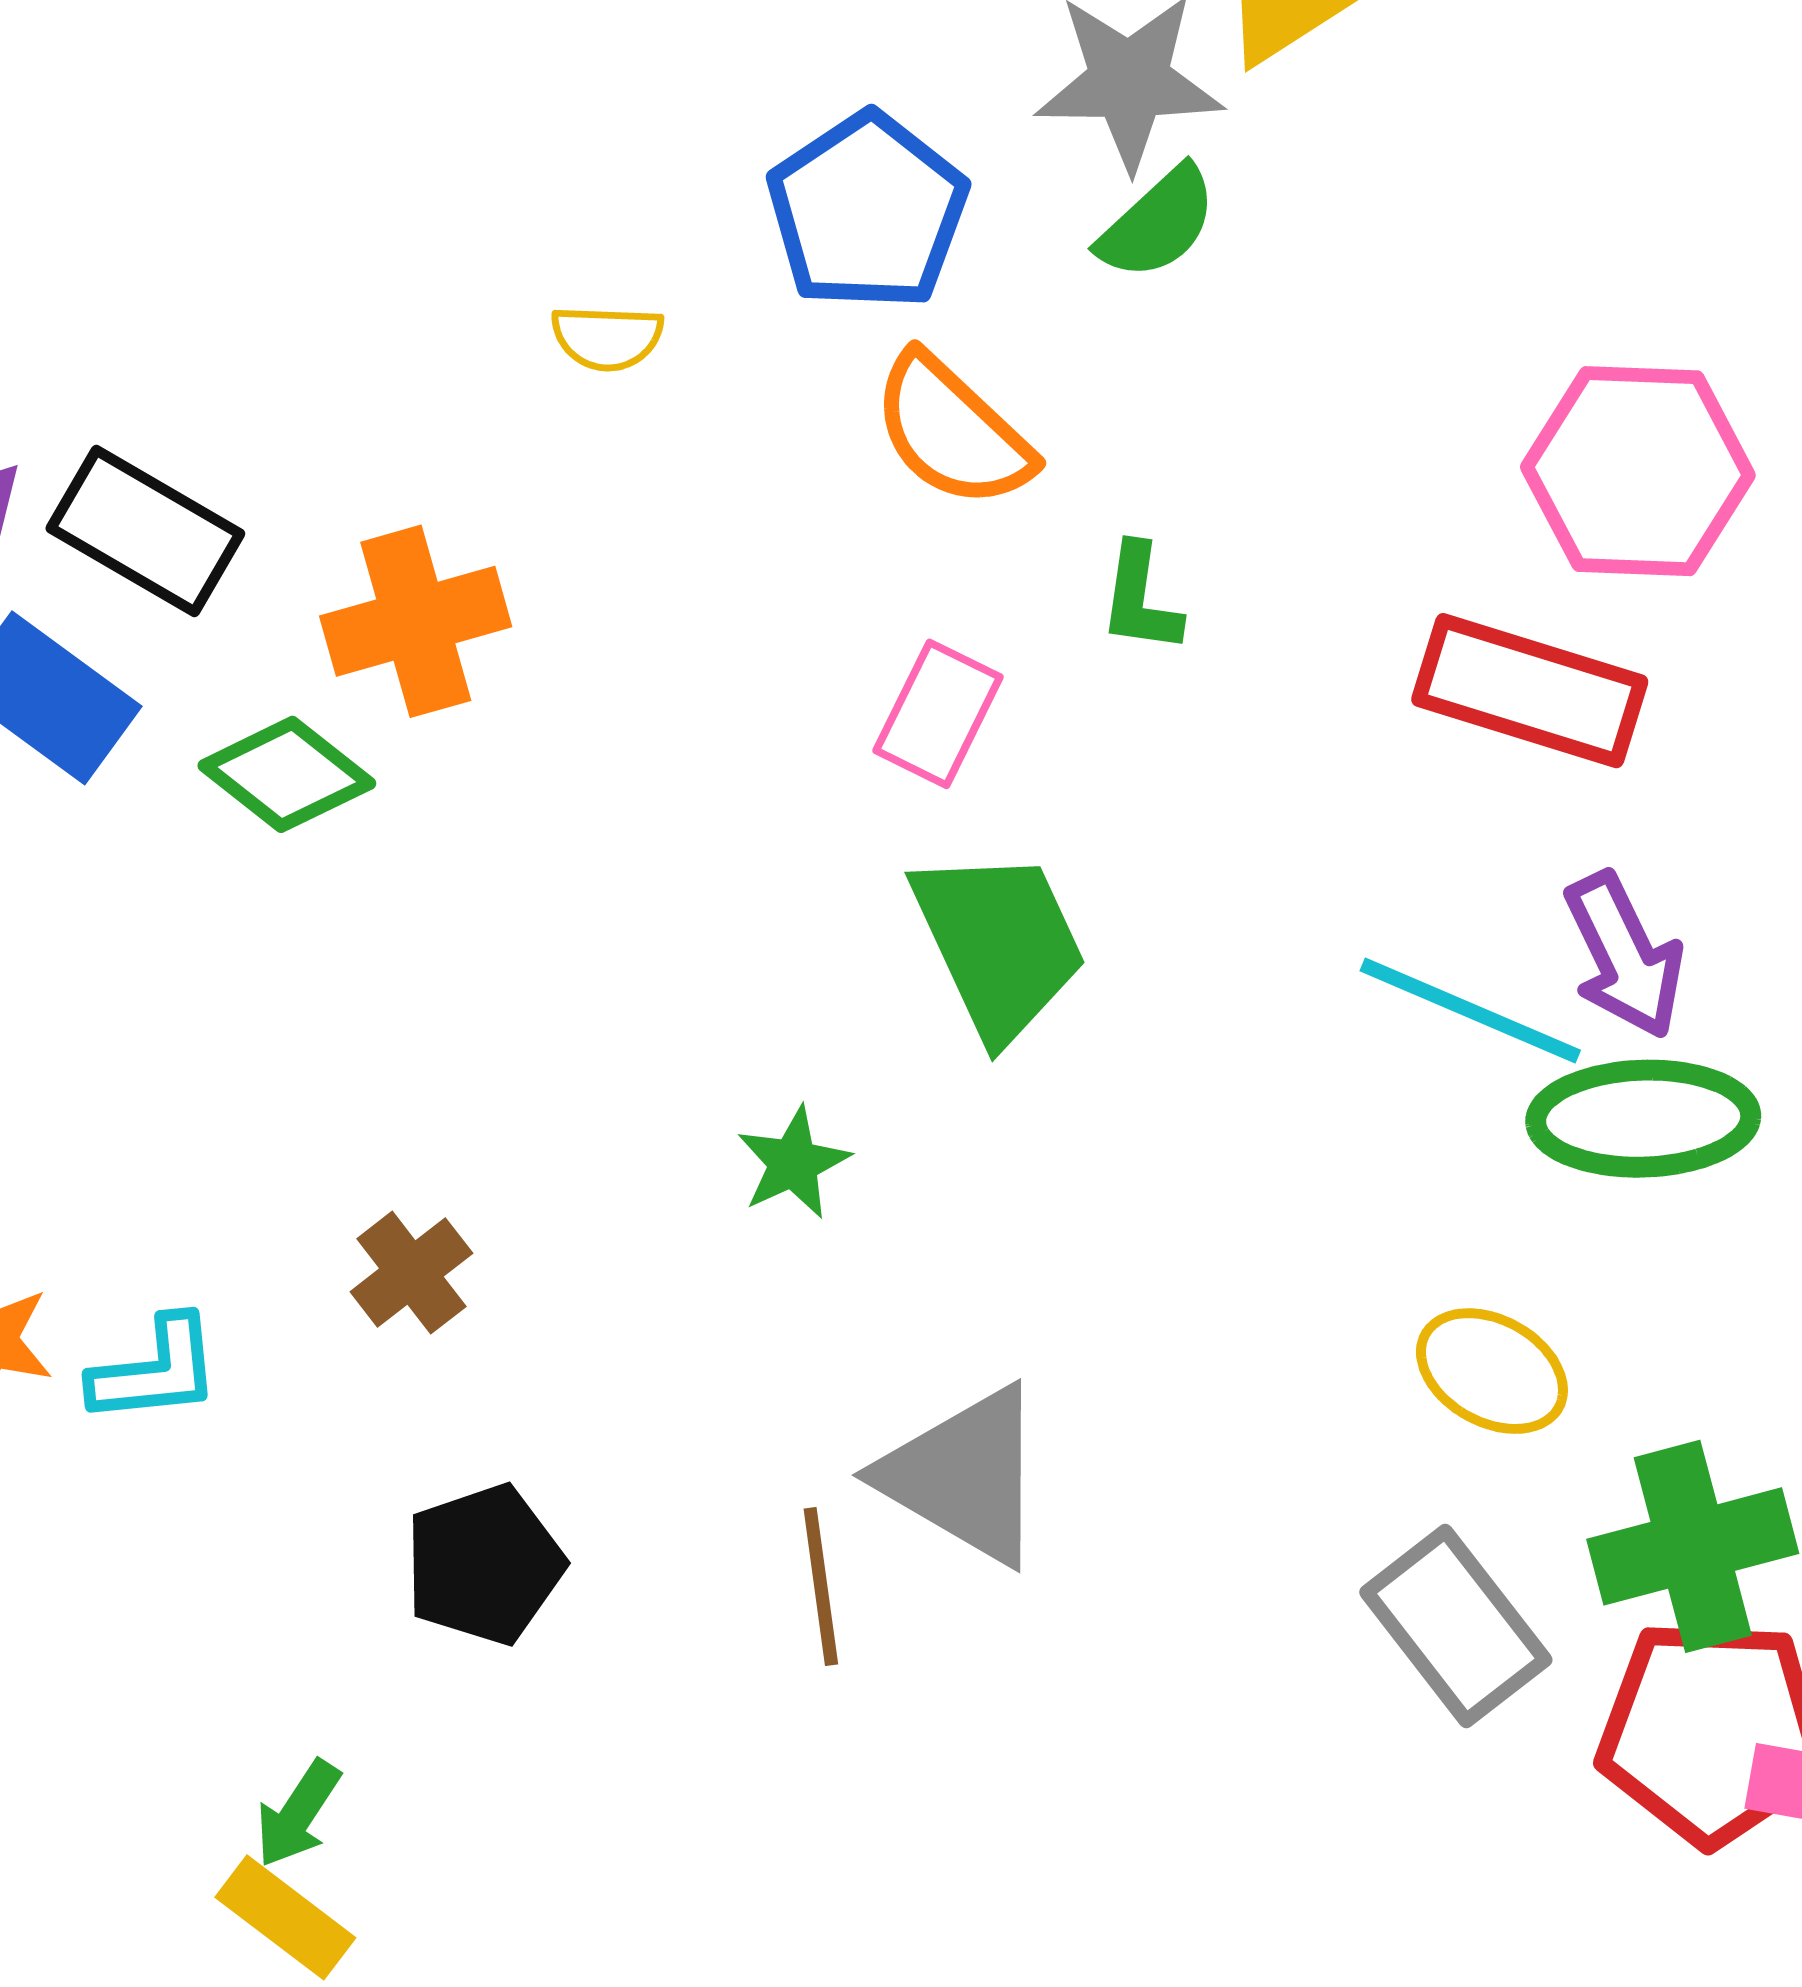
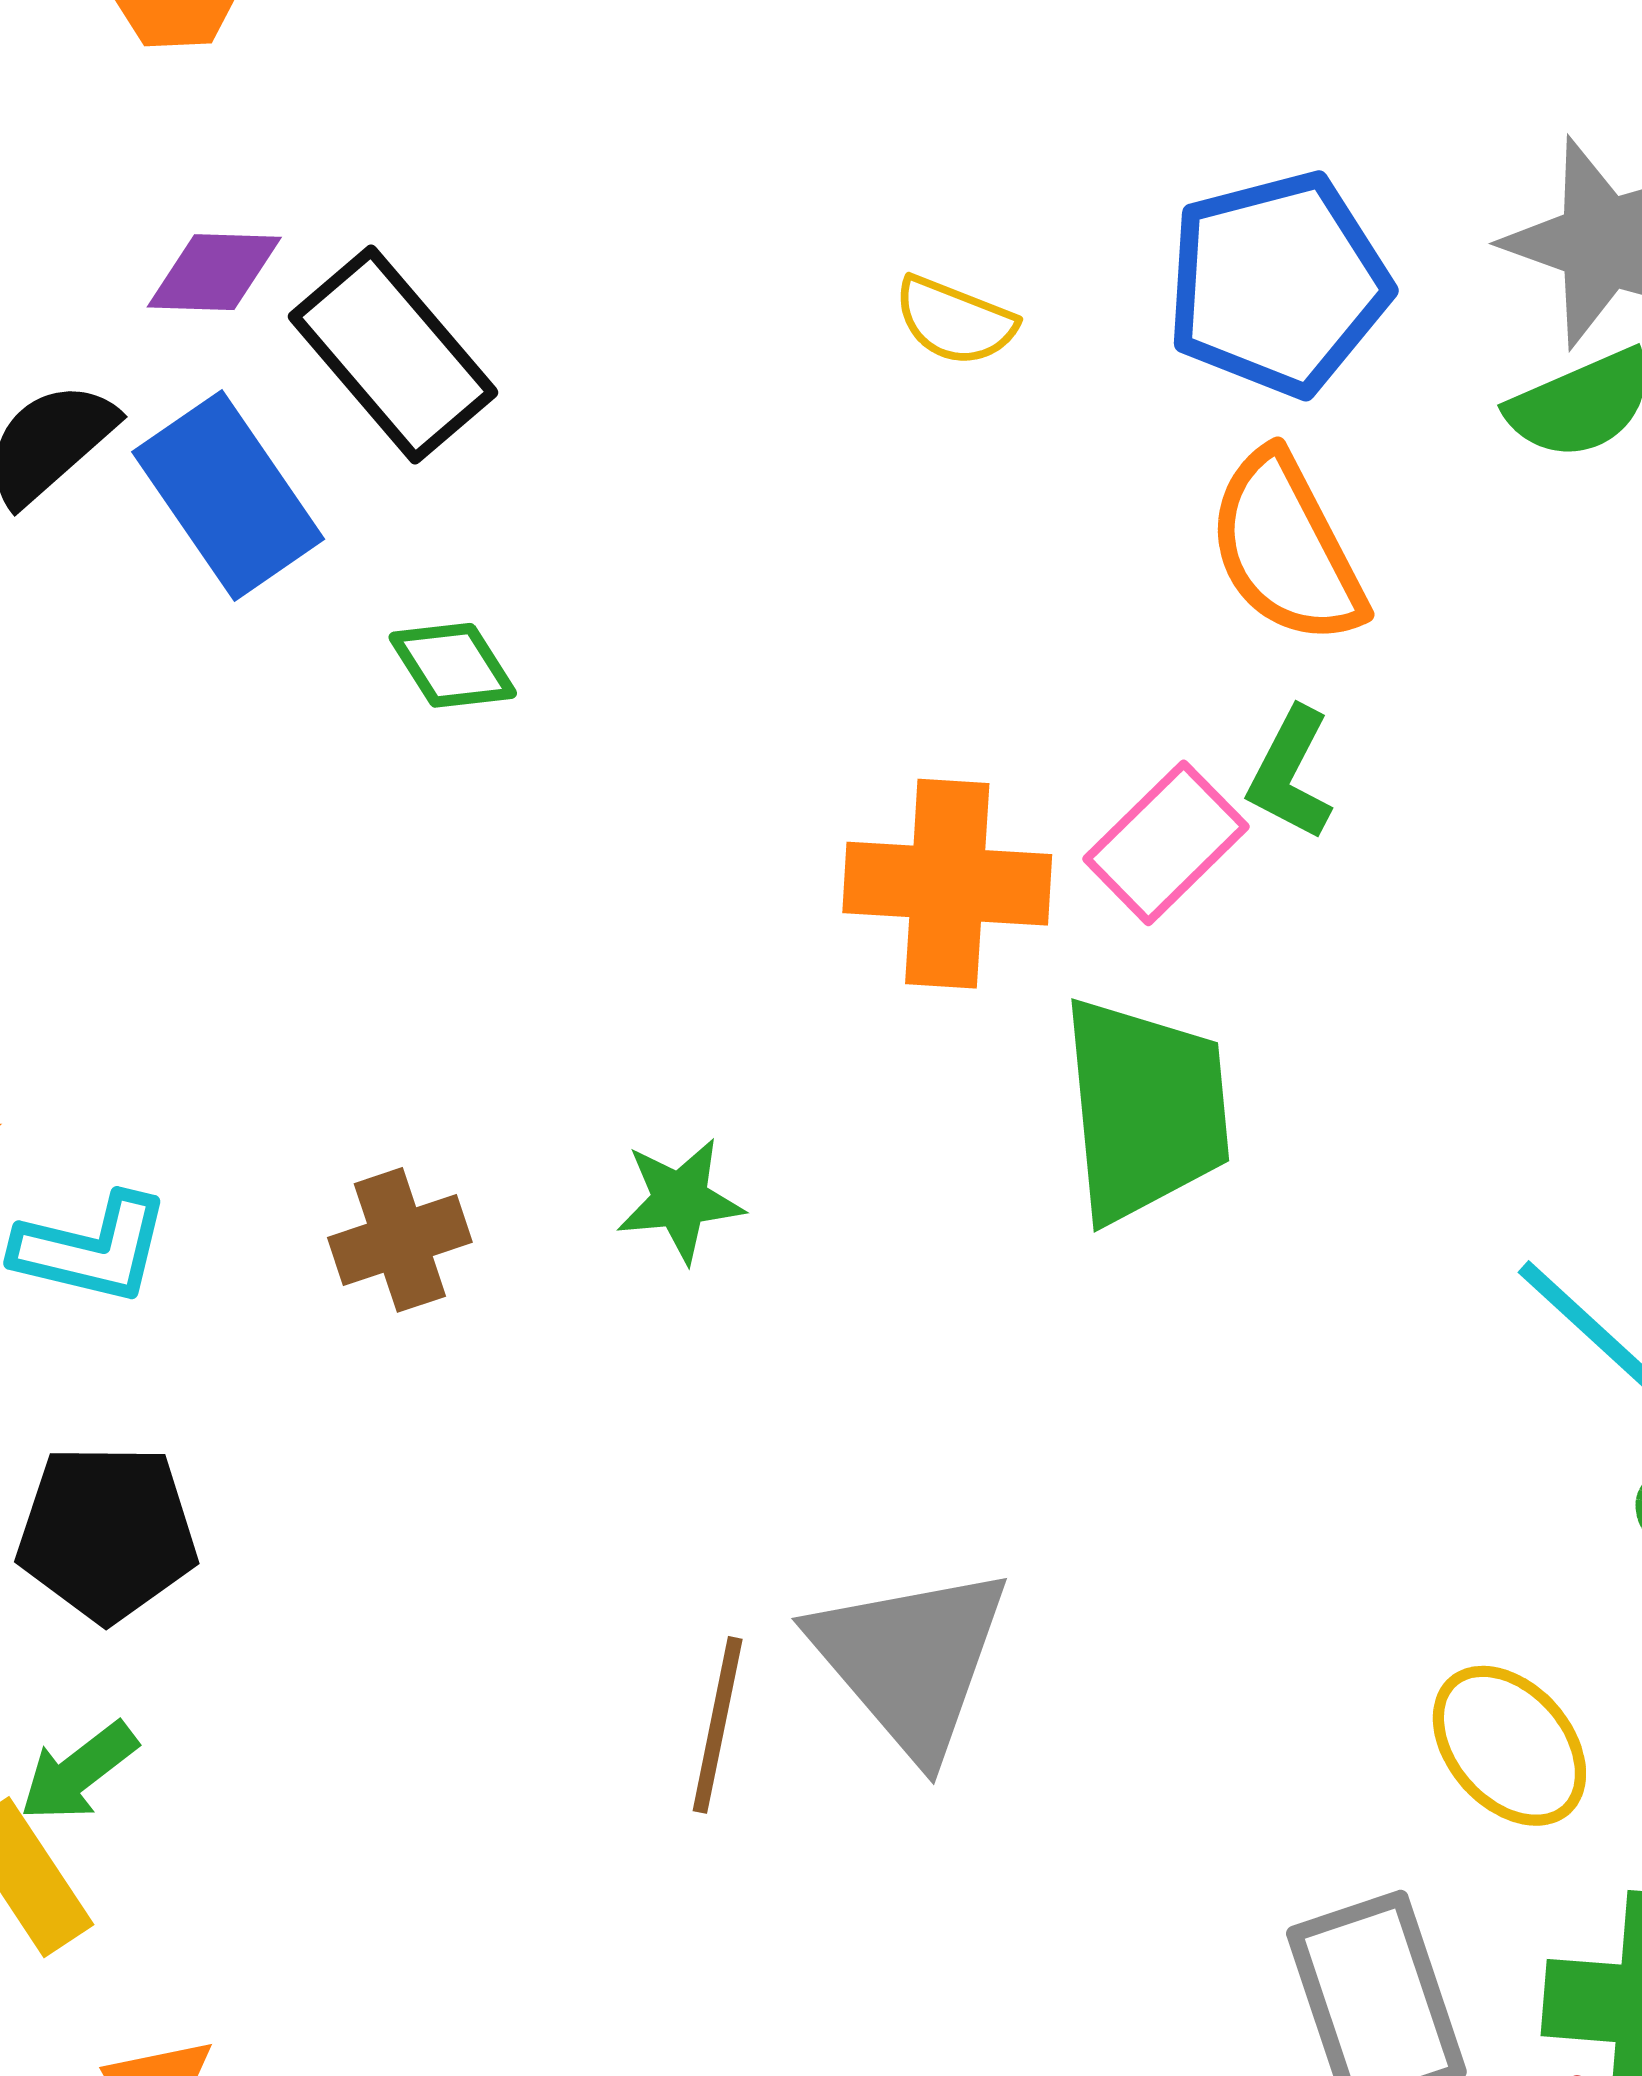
green L-shape: (1140, 599) -> (1290, 774), moved
orange cross: (416, 621) -> (947, 884), moved
green diamond: (287, 774) -> (453, 665), size x0.7
green star: (793, 1163) -> (680, 1200), moved
black pentagon: (484, 1564) -> (107, 1533), moved

